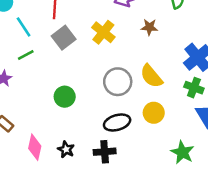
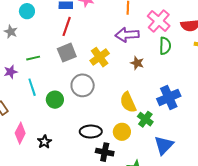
cyan line: (24, 27) -> (32, 87), moved
gray circle: (118, 82) -> (83, 85), moved
green cross: (194, 88) -> (145, 119), moved
black cross: (105, 152) -> (105, 152), moved

